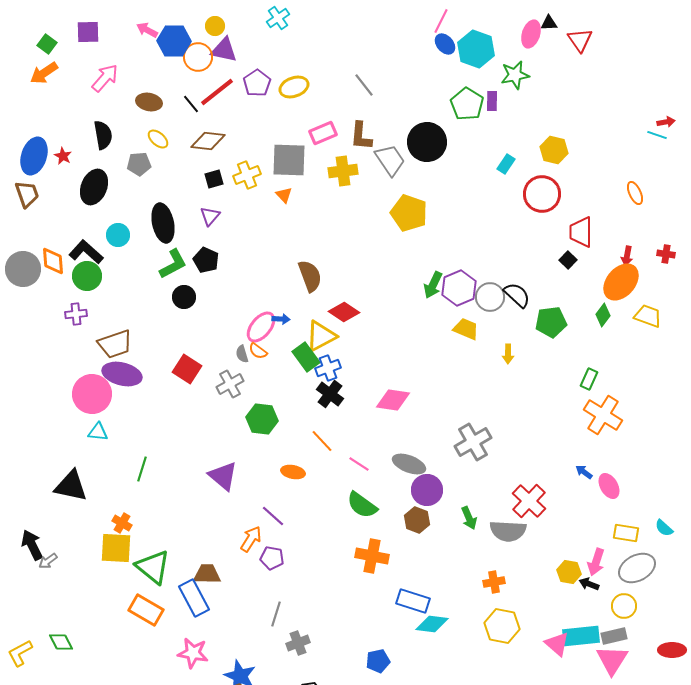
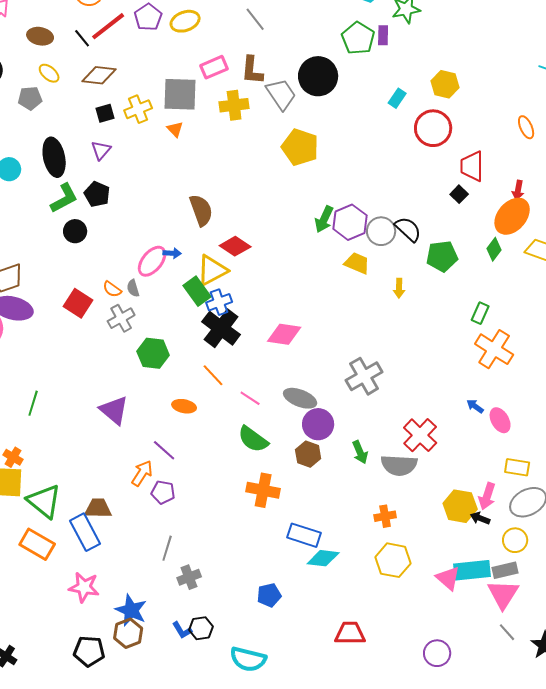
orange semicircle: (258, 351) -> (112, 289), moved
black cross: (330, 394) -> (221, 328), size x1.4
yellow hexagon: (569, 572) -> (460, 506), size x1.4

